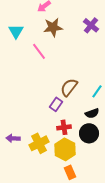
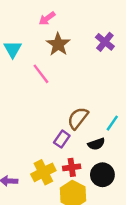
brown star: (53, 27) -> (58, 44), turned -30
black semicircle: (92, 113) -> (96, 144), moved
yellow cross: (39, 143) -> (43, 172), moved

